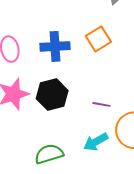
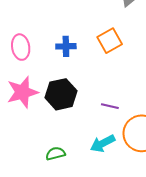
blue cross: (55, 46) -> (66, 46), size x0.7
green semicircle: (49, 154) -> (55, 153), size x0.7

